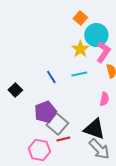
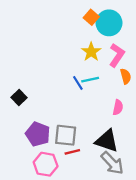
cyan circle: (96, 35) -> (109, 23), moved
blue line: (51, 77) -> (78, 83), moved
purple pentagon: (45, 112) -> (38, 134), moved, turned -30
gray square: (57, 124) -> (66, 135), turned -35

